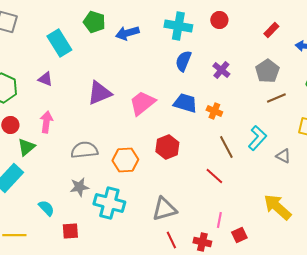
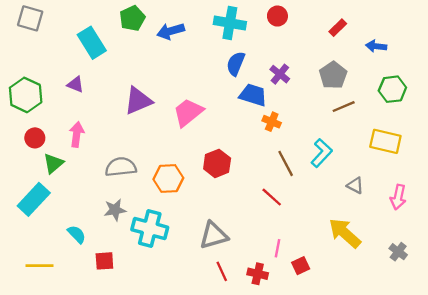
green pentagon: (94, 22) -> (132, 18), turned 30
blue trapezoid: (185, 103) -> (253, 95), moved
gray triangle: (283, 156) -> (355, 186), moved

